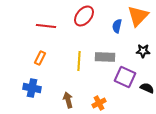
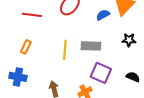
blue semicircle: (117, 26) -> (103, 15), turned 48
purple square: (125, 77) -> (101, 73), moved

